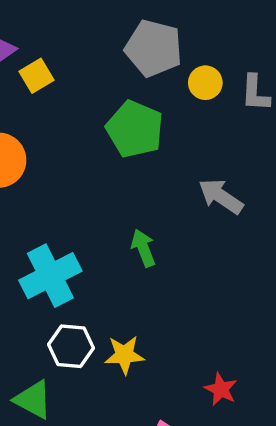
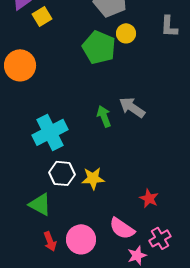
yellow circle: (205, 83) -> (126, 33), moved
gray arrow: (221, 196) -> (132, 107), moved

